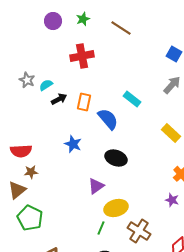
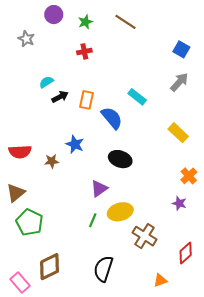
green star: (83, 19) -> (85, 22), moved
red cross: (82, 56) -> (84, 51), size x0.6
gray star: (27, 80) -> (26, 39), moved
brown star: (31, 172) -> (52, 161), moved
green line: (101, 228) -> (93, 220), moved

